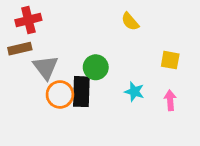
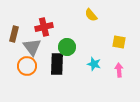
red cross: (28, 20) -> (44, 27), moved
brown rectangle: (20, 49) -> (14, 34), turned -63
orange circle: (60, 94) -> (27, 66), moved

